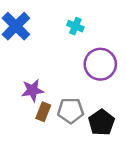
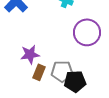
black pentagon: (101, 122) -> (75, 81), moved, turned 30

